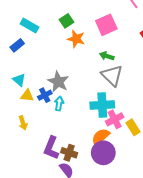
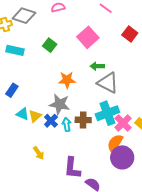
cyan rectangle: (30, 26) -> (15, 50), moved
orange star: (76, 39) -> (67, 80), moved
blue rectangle: (17, 45) -> (12, 90), moved
yellow triangle: (27, 96) -> (35, 116), moved, turned -32
brown cross: (69, 153) -> (83, 120), moved

